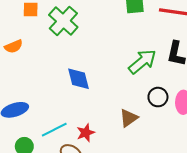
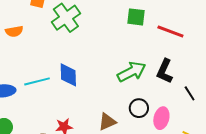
cyan line: (54, 130) -> (37, 81), moved

